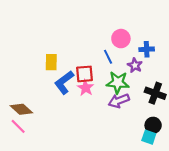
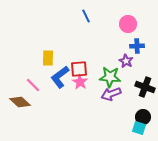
pink circle: (121, 39) -> (128, 24), moved
blue line: (108, 57) -> (86, 16), moved
pink line: (18, 126) -> (33, 85), moved

